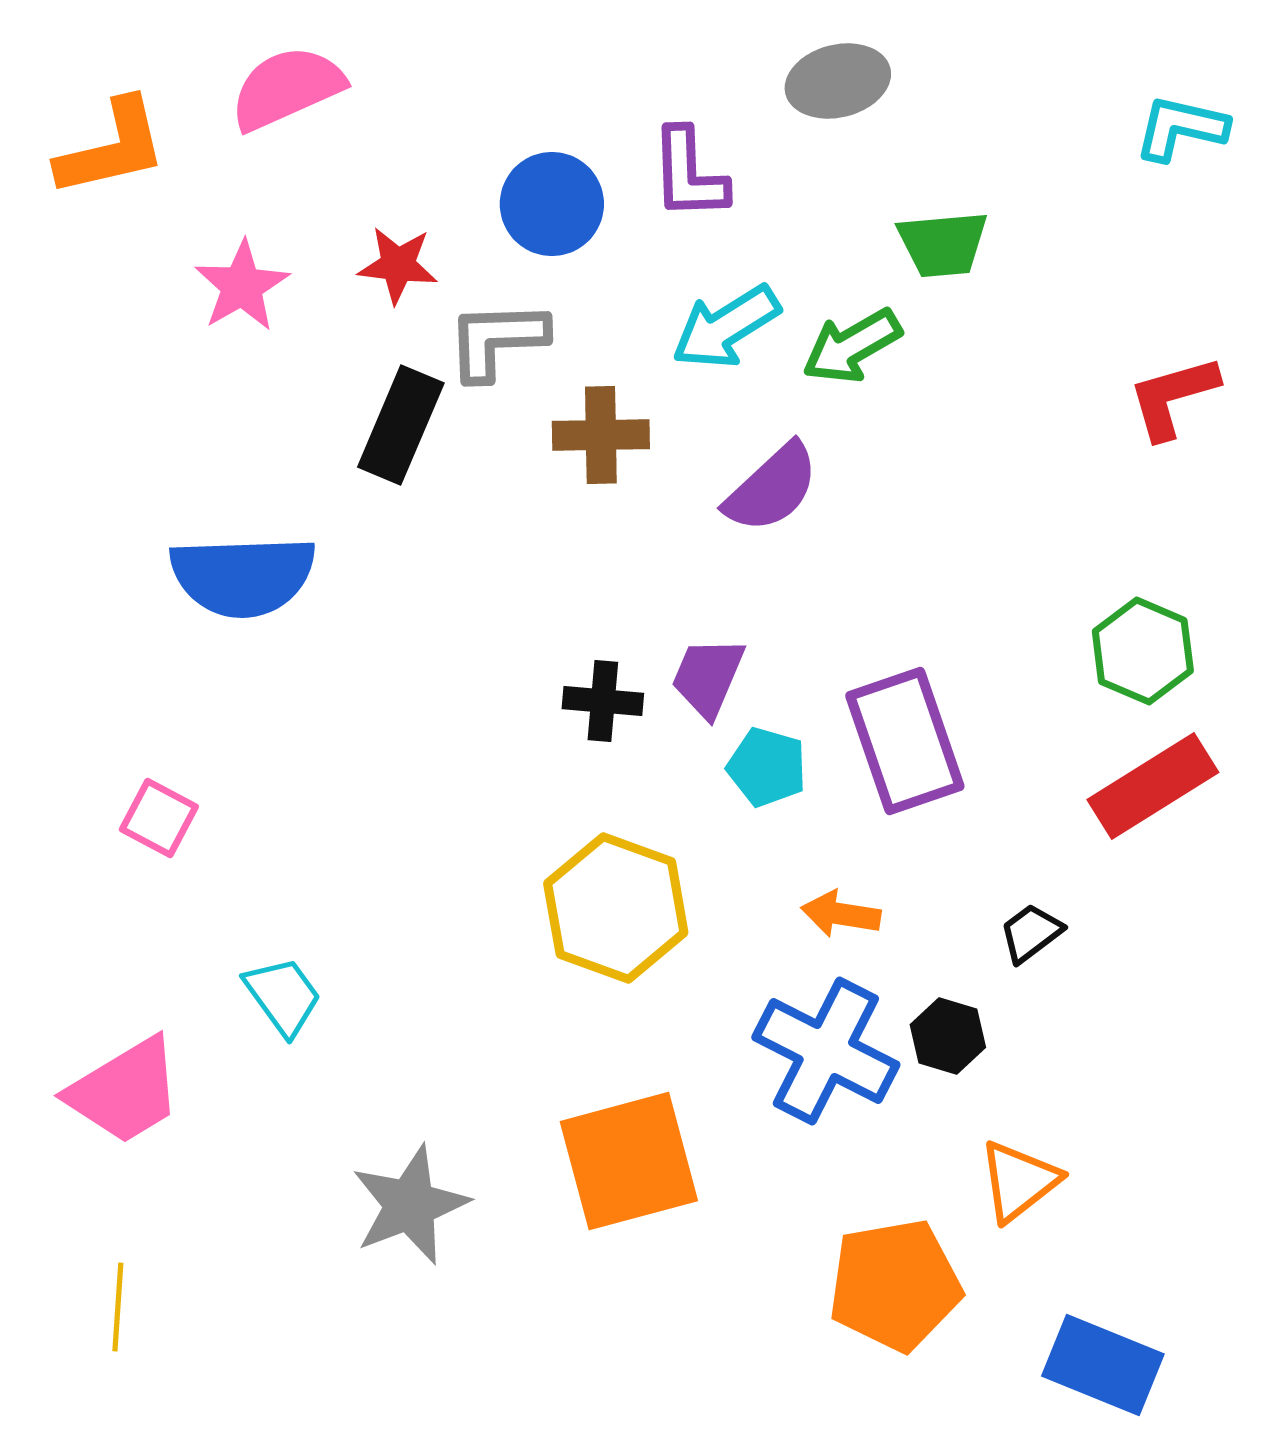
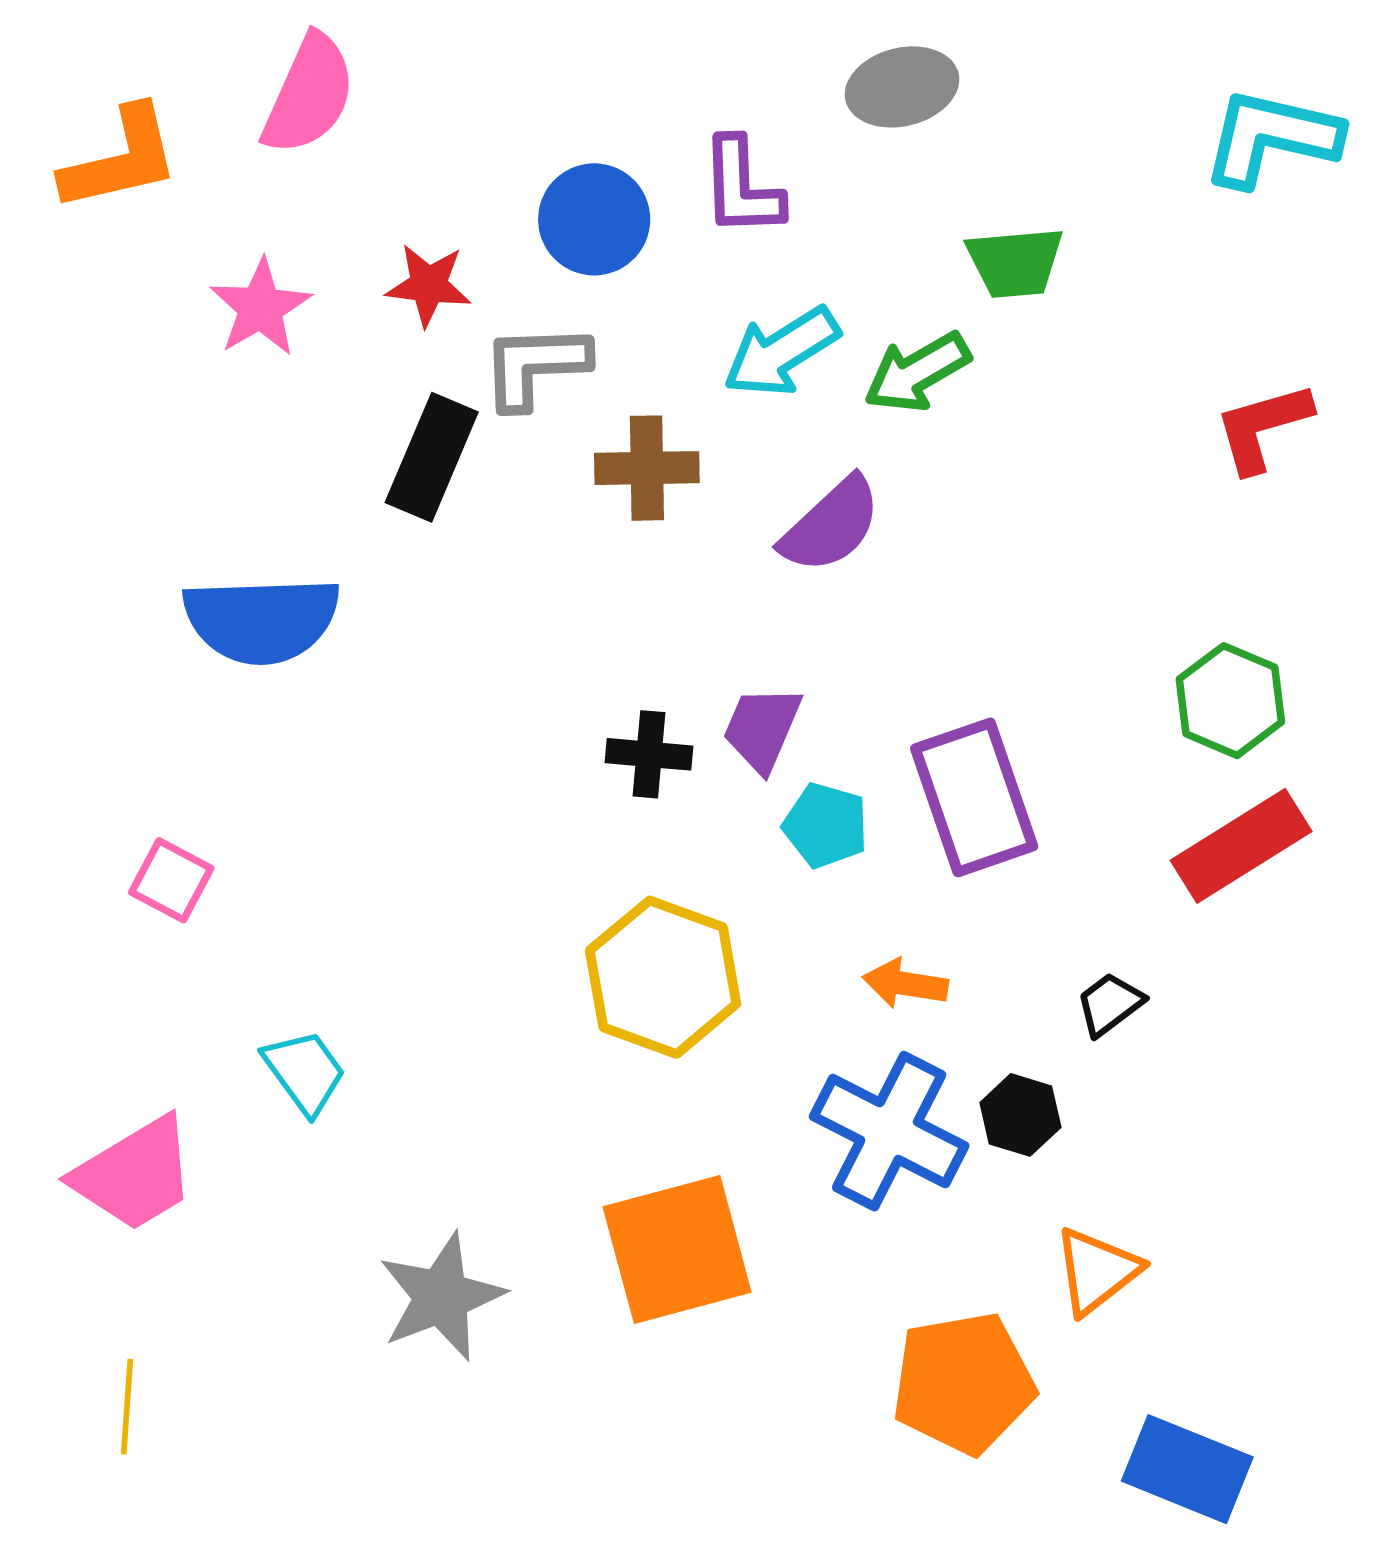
pink semicircle: (287, 88) -> (309, 95), turned 138
cyan L-shape: (1181, 128) -> (1271, 138), size x1.4

